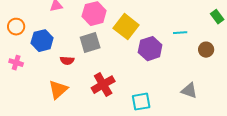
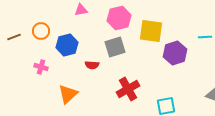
yellow square: (126, 27) -> (151, 31), turned -30
orange triangle: (58, 90) -> (68, 94), moved

